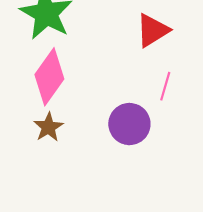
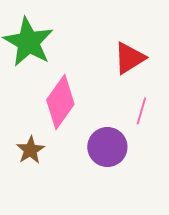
pink diamond: (49, 77) -> (60, 102), moved

